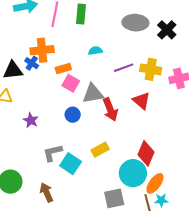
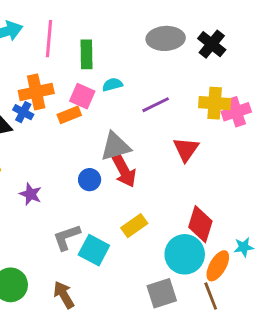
green rectangle: (81, 14) -> (86, 54), moved
yellow cross: (151, 69) -> (215, 103), moved
pink square: (71, 83) -> (82, 96), moved
red triangle: (141, 101) -> (186, 149), turned 30
red arrow: (110, 109) -> (124, 171), moved
cyan star: (161, 200) -> (244, 247), moved

